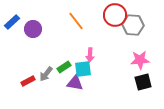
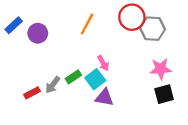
orange line: (76, 21) -> (87, 24), turned 66
pink arrow: (90, 55) -> (103, 63), turned -32
cyan square: (83, 69) -> (95, 79), turned -30
purple triangle: (75, 83) -> (104, 98), moved

